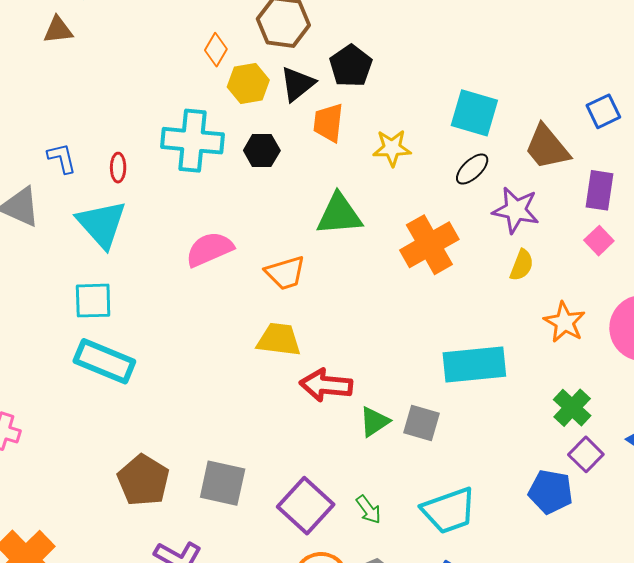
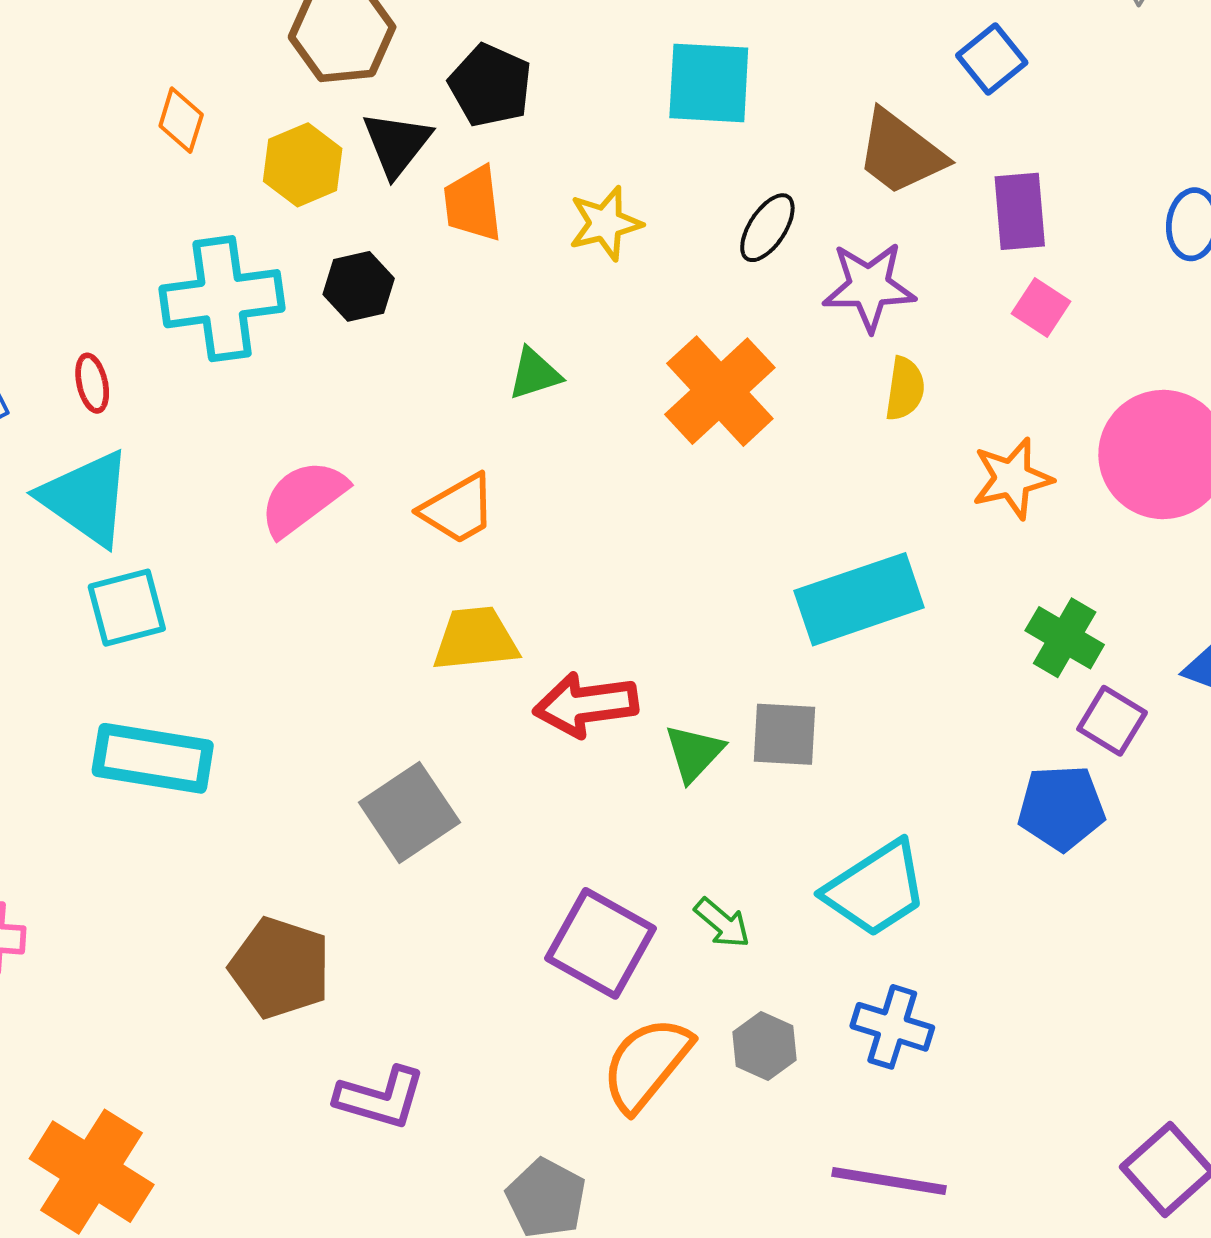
orange diamond: (216, 50) -> (181, 120), moved
cyan square: (474, 113) -> (709, 83), moved
green triangle: (339, 214) -> (535, 374), size x0.6
cyan square: (93, 301) -> (127, 608), moved
orange star: (565, 322) -> (1012, 478), turned -30
gray square: (223, 483) -> (409, 812), moved, turned -33

